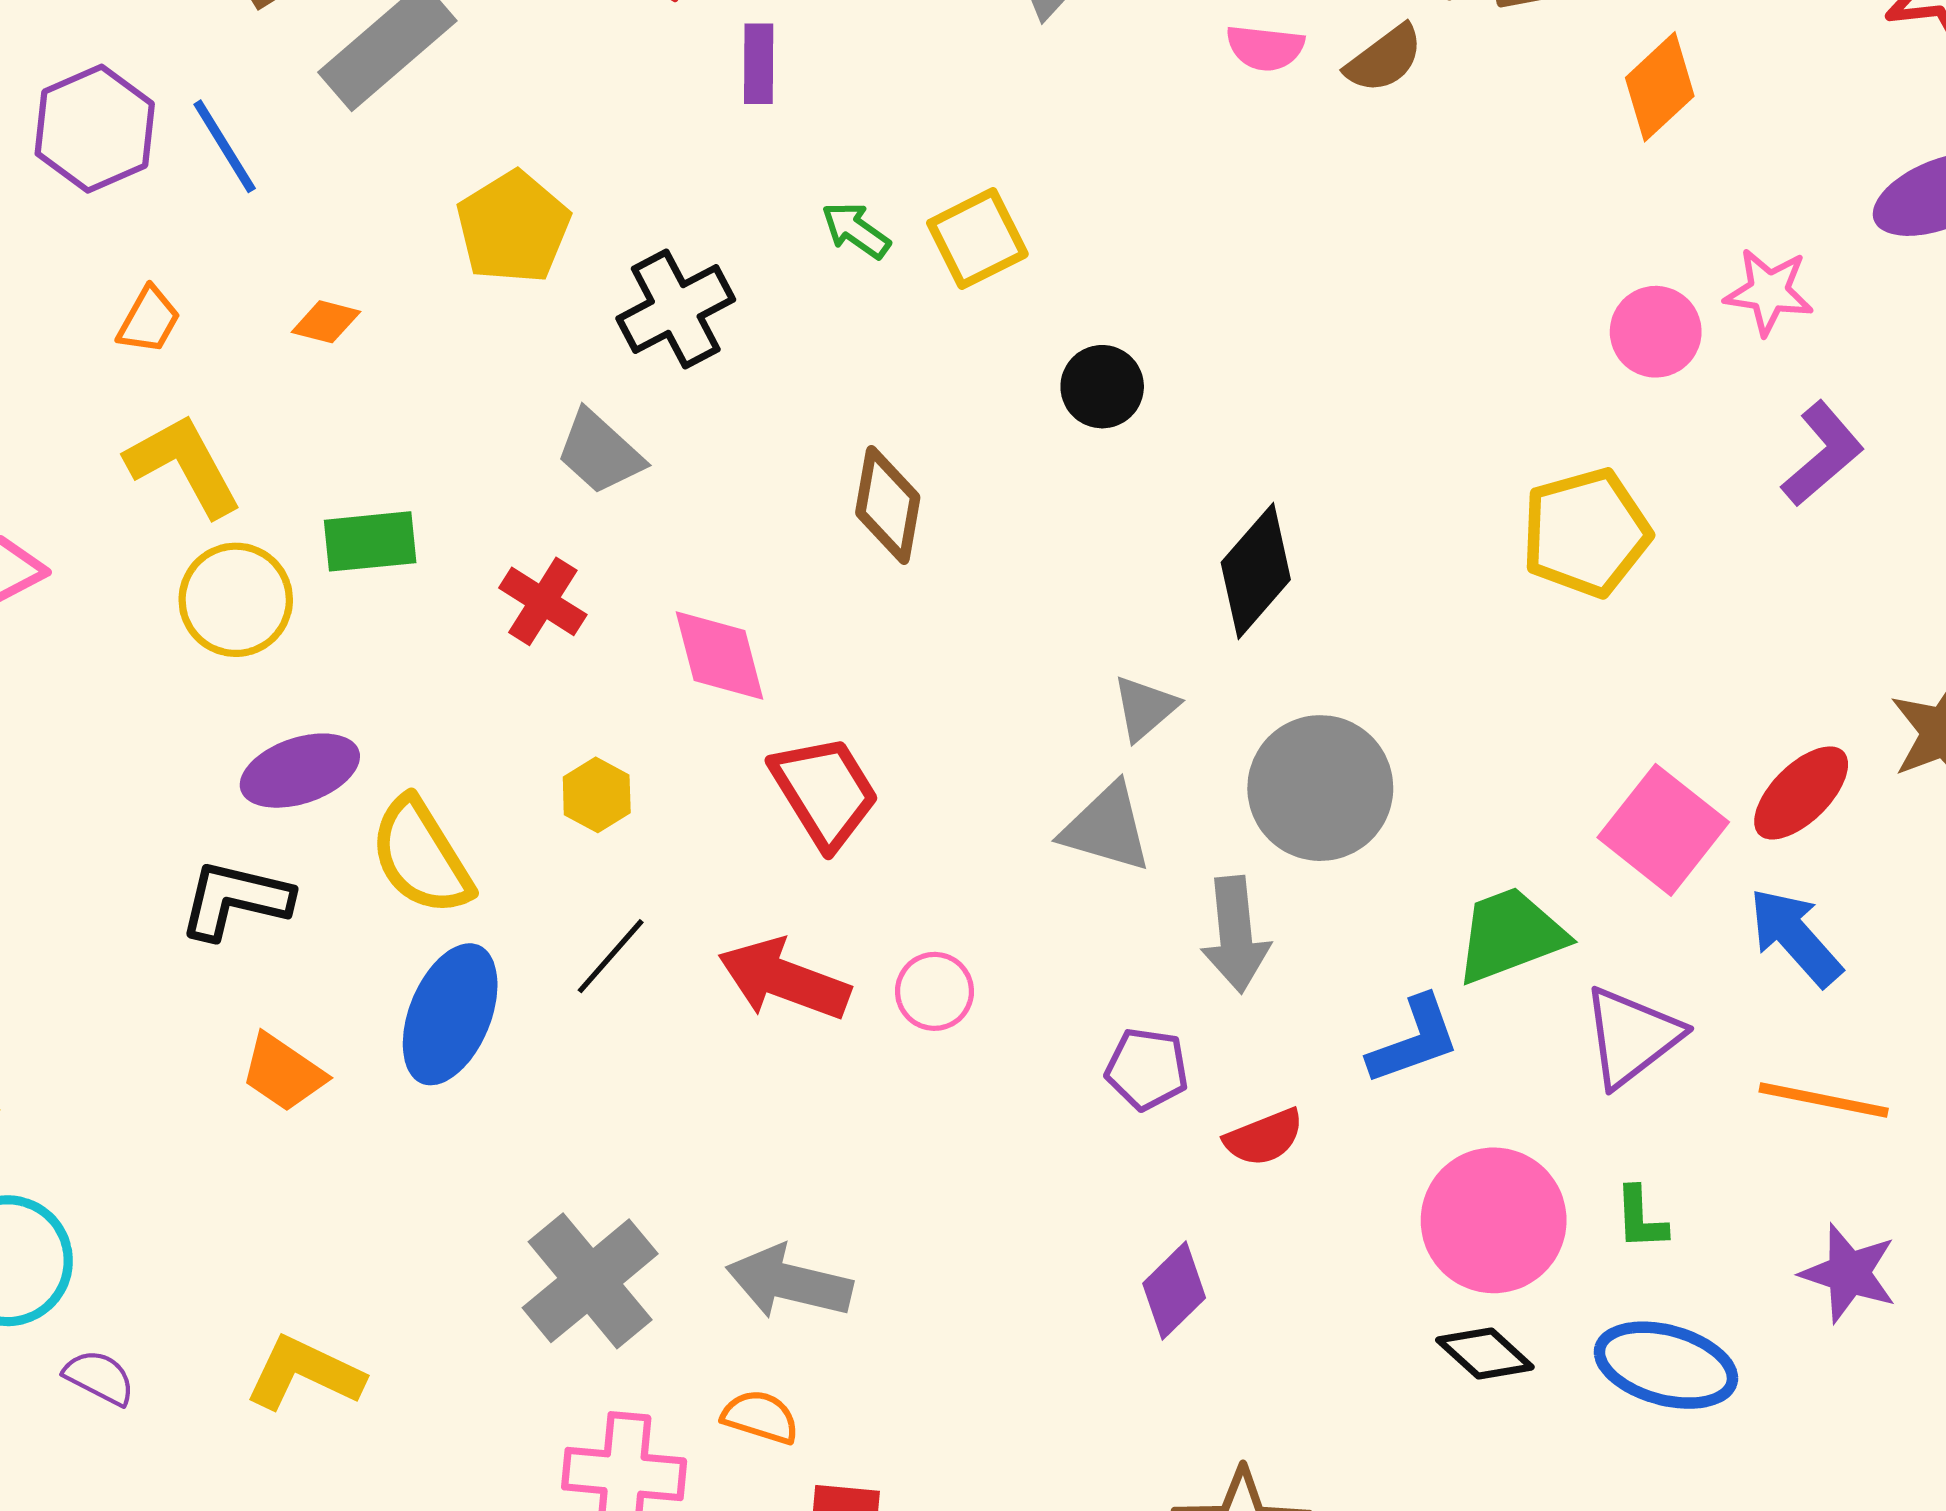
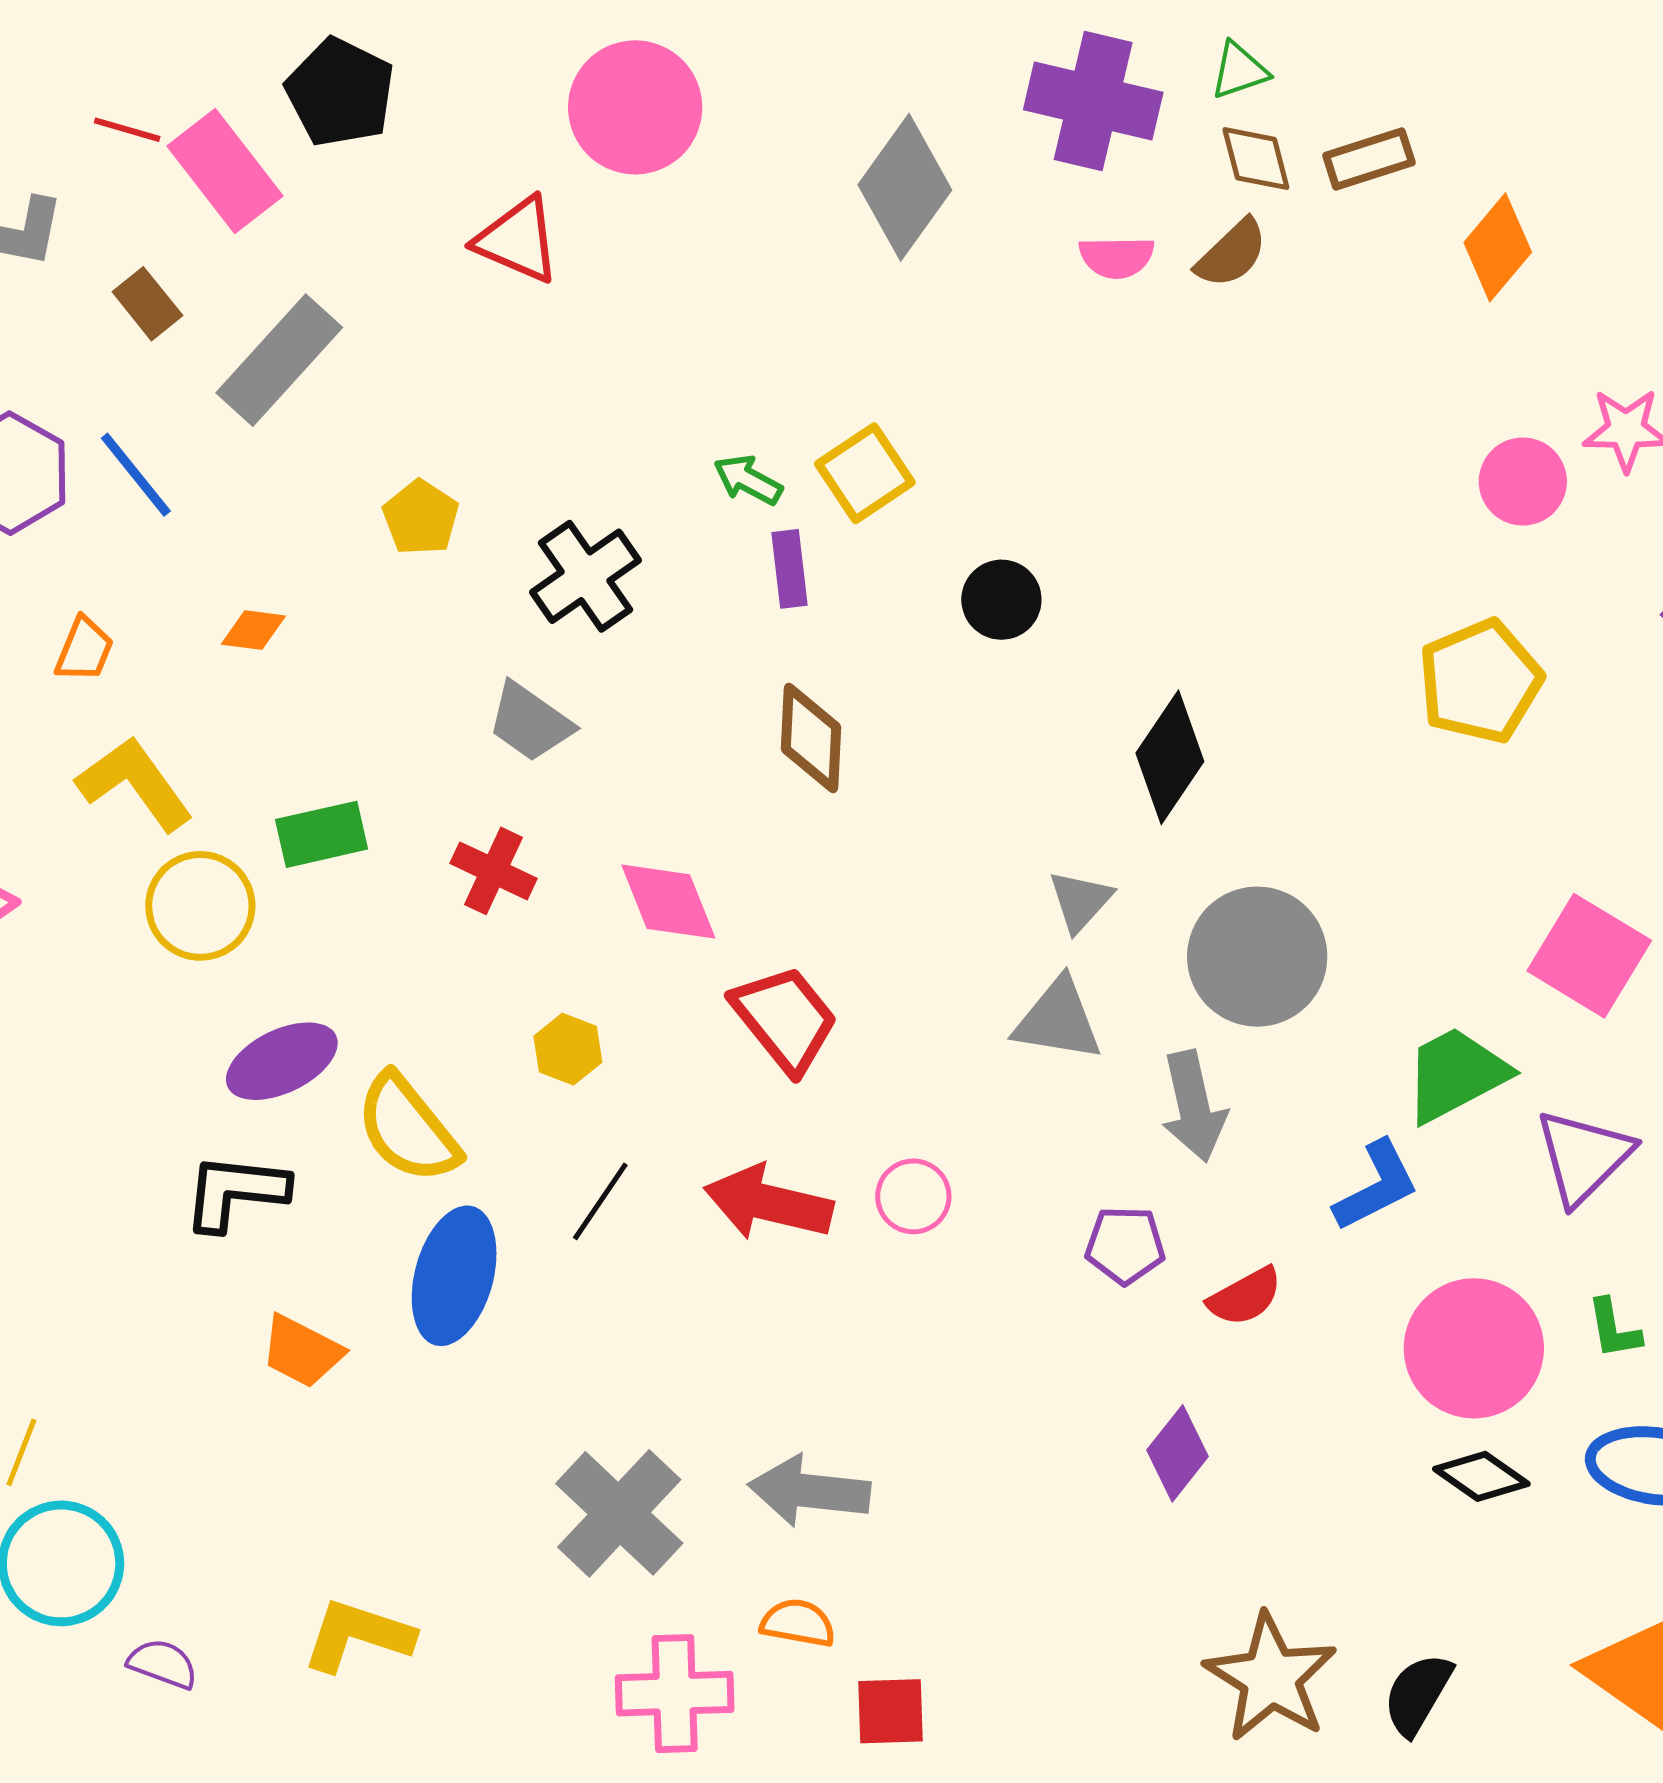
purple rectangle: (759, 64) -> (790, 569), moved
yellow pentagon: (513, 227) -> (421, 518), size x0.7

